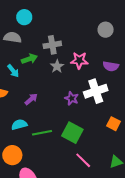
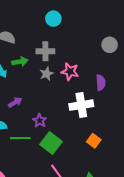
cyan circle: (24, 17) -> (53, 19), moved
gray circle: (106, 30) -> (110, 45), moved
purple semicircle: (111, 66) -> (101, 83), turned -112
purple star: (72, 98) -> (40, 121), moved

